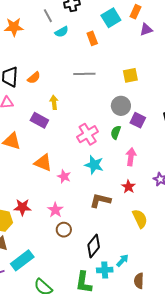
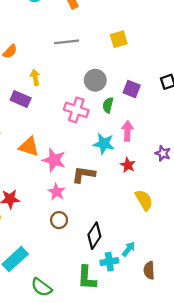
gray circle: (121, 106) -> (95, 80), moved
pink cross: (88, 134) -> (76, 110), turned -35
cyan star: (94, 165) -> (104, 144), moved
pink star: (64, 176) -> (54, 160), size x1.5
brown L-shape: (100, 200) -> (84, 174), moved
pink star: (55, 210) -> (57, 192), moved

